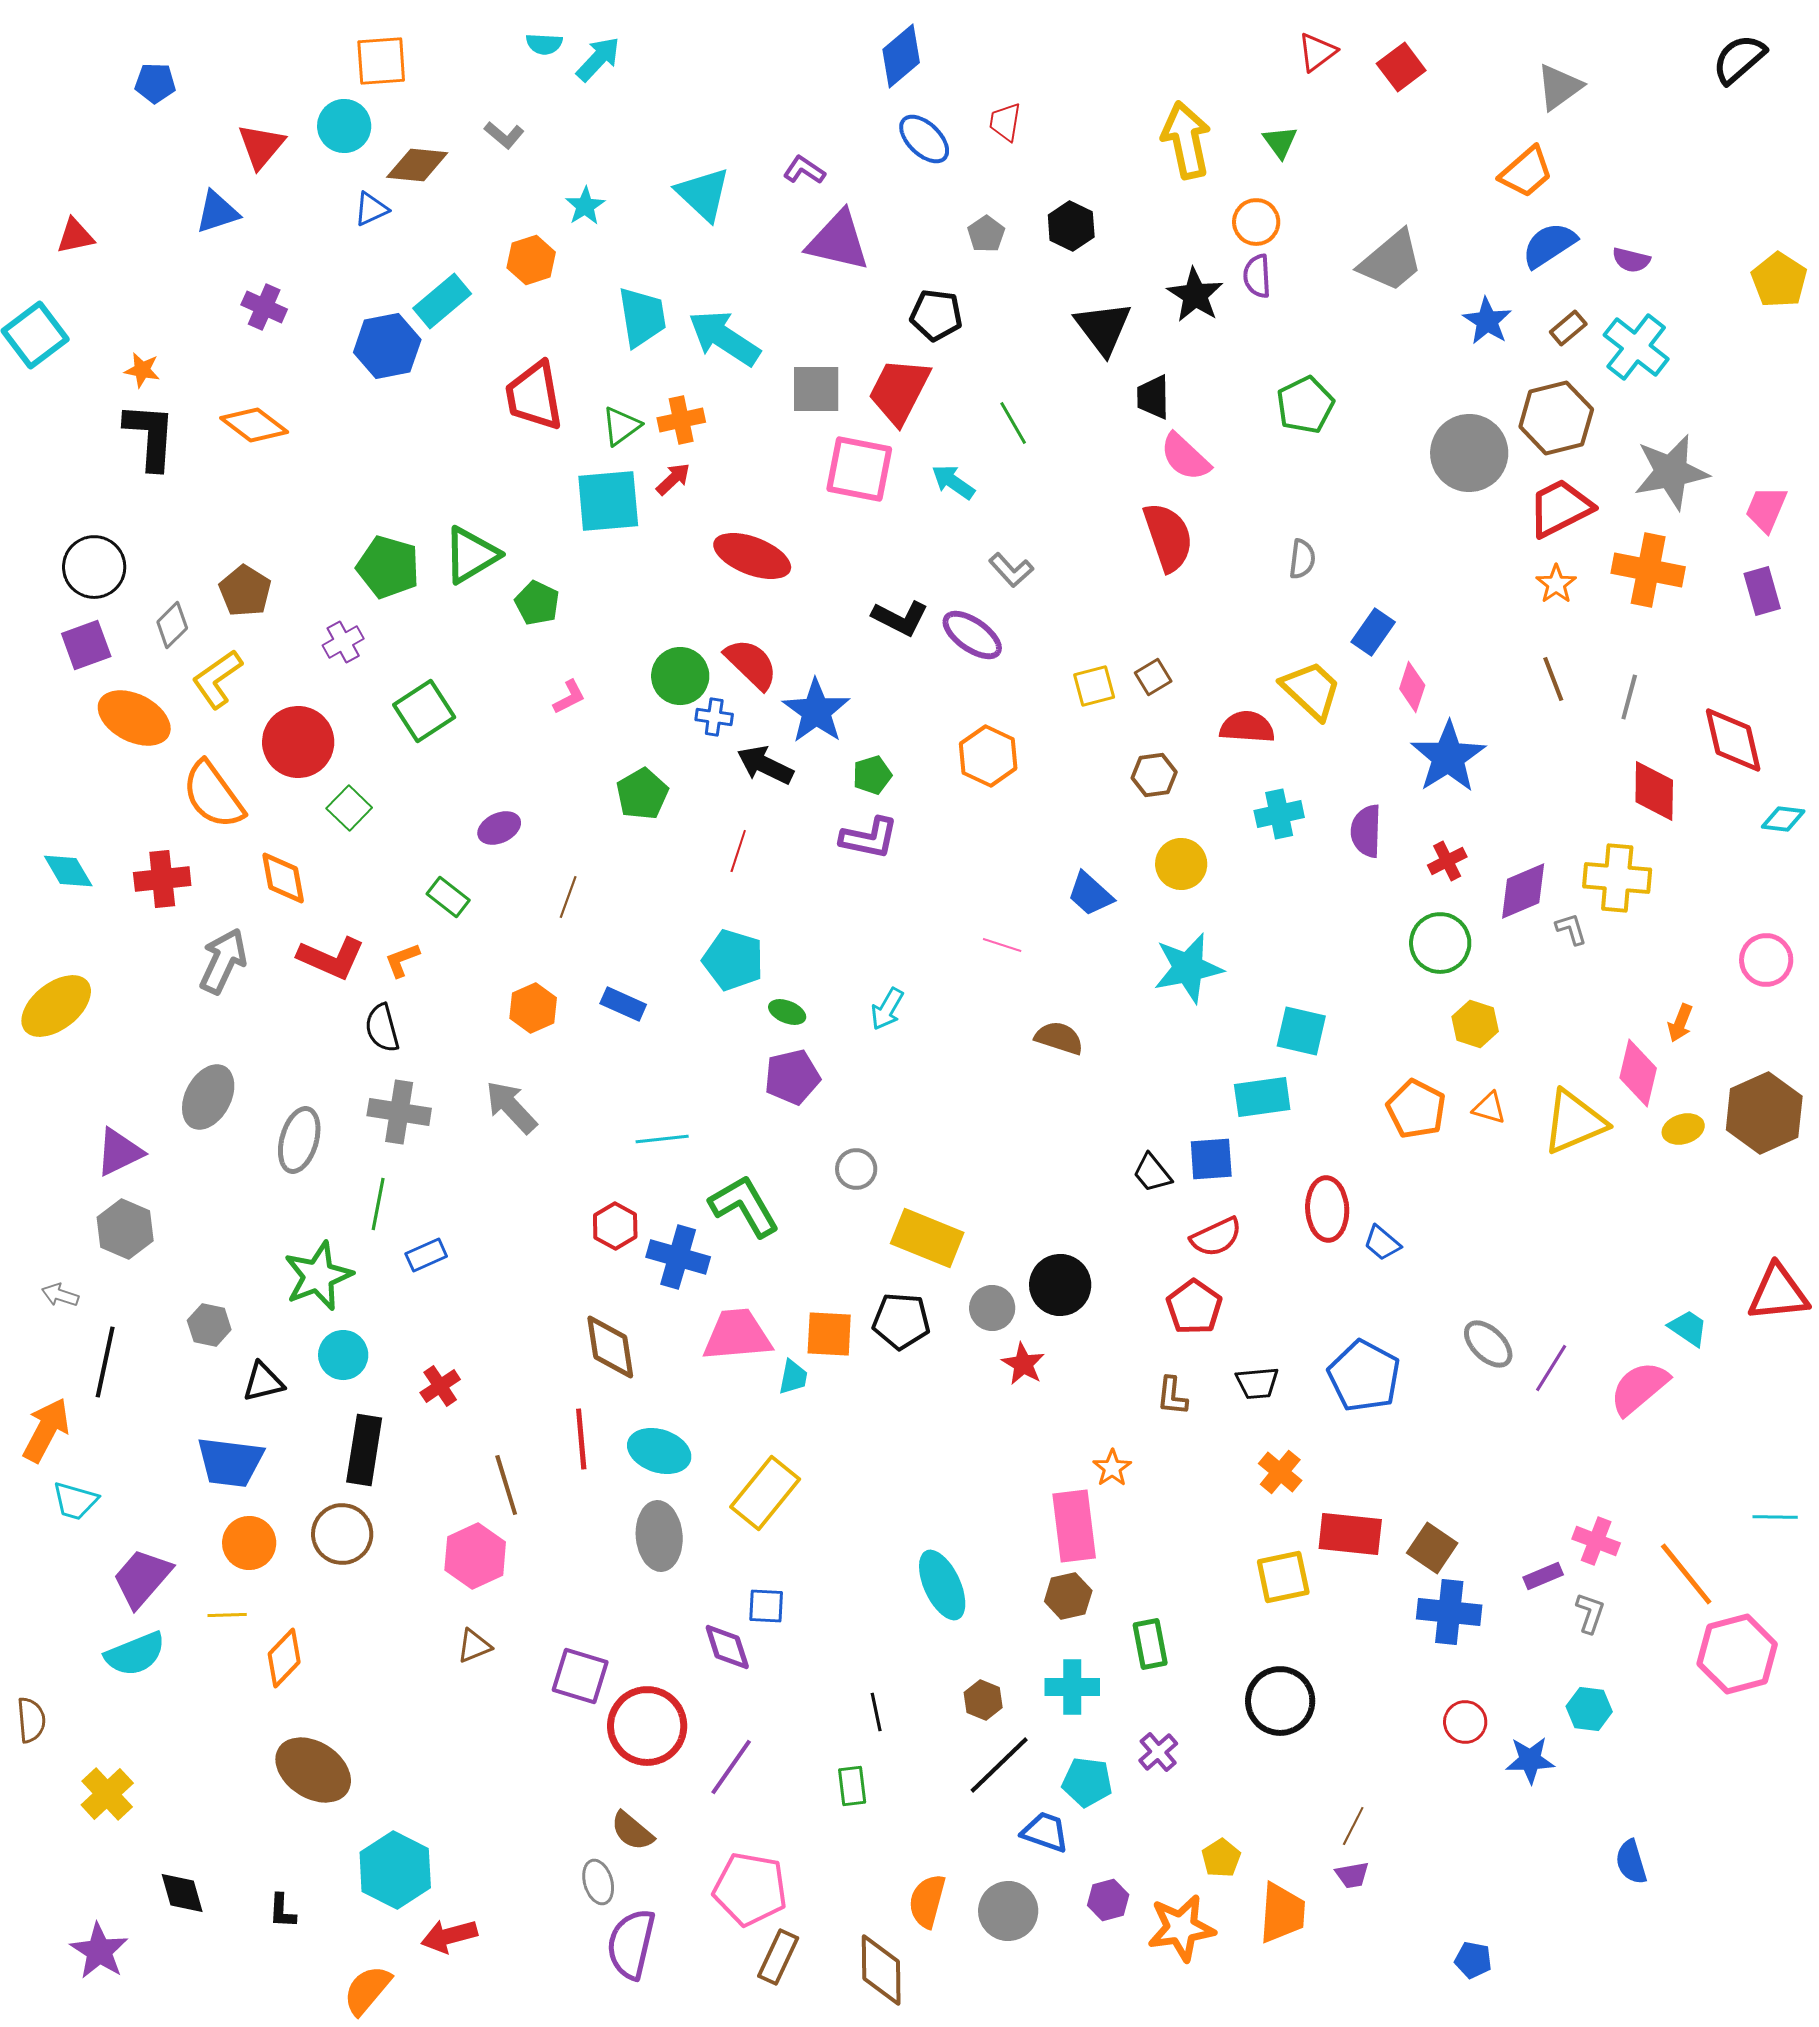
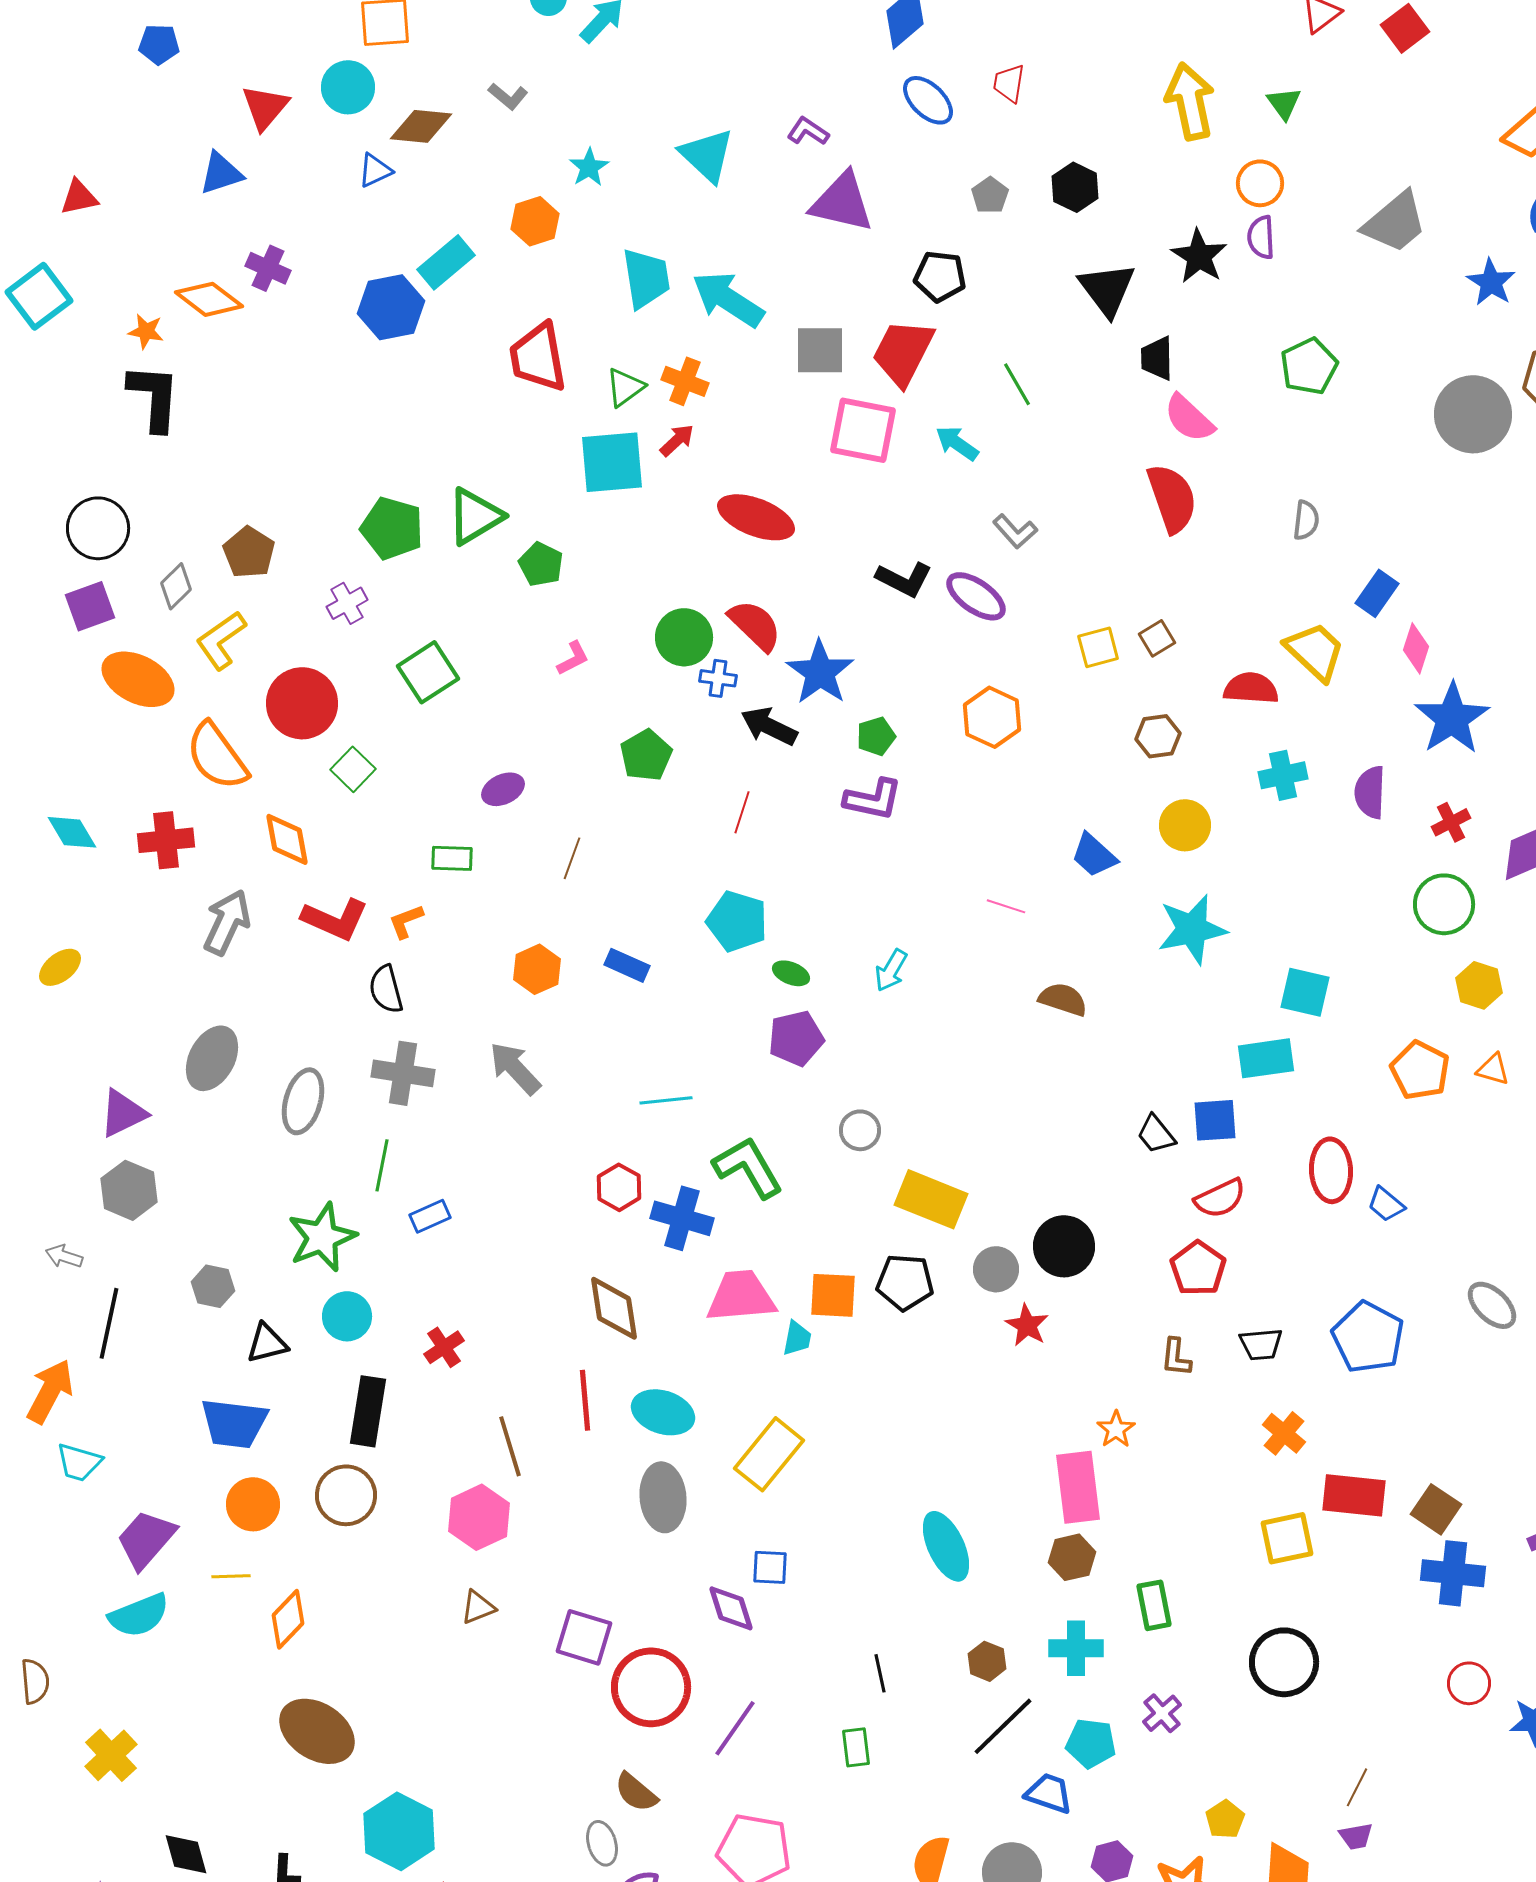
orange cross: (681, 420) -> (685, 381), turned 33
orange diamond: (254, 425) -> (209, 299), moved
green rectangle: (448, 897) -> (452, 858), turned -36
yellow ellipse: (56, 1006) -> (60, 967), size x0.6

